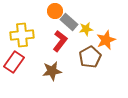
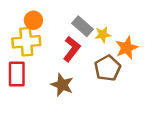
orange circle: (55, 11) -> (33, 20), moved
red rectangle: (14, 62) -> (17, 74), turned -35
brown star: (52, 71) -> (62, 85), turned 30

